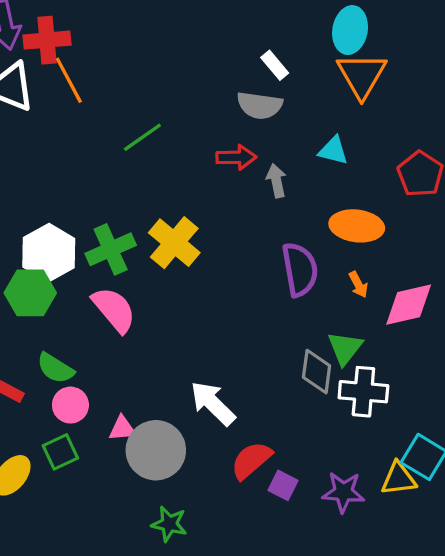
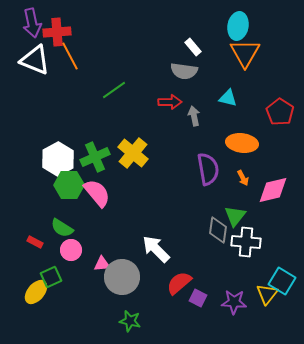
green hexagon: (30, 293) -> (69, 185), moved
green square: (60, 452) -> (51, 277), moved
yellow triangle: (399, 479) -> (267, 294), turned -45

